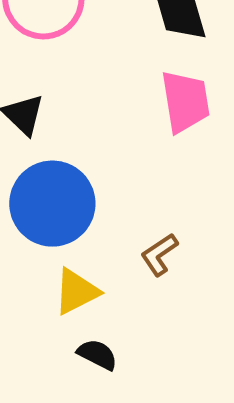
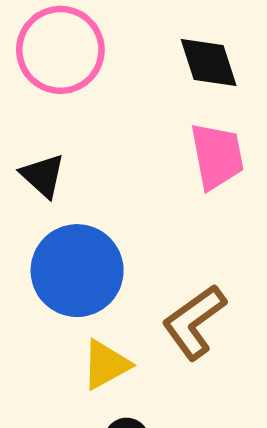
brown L-shape: (159, 255) -> (194, 322), size x1.6

